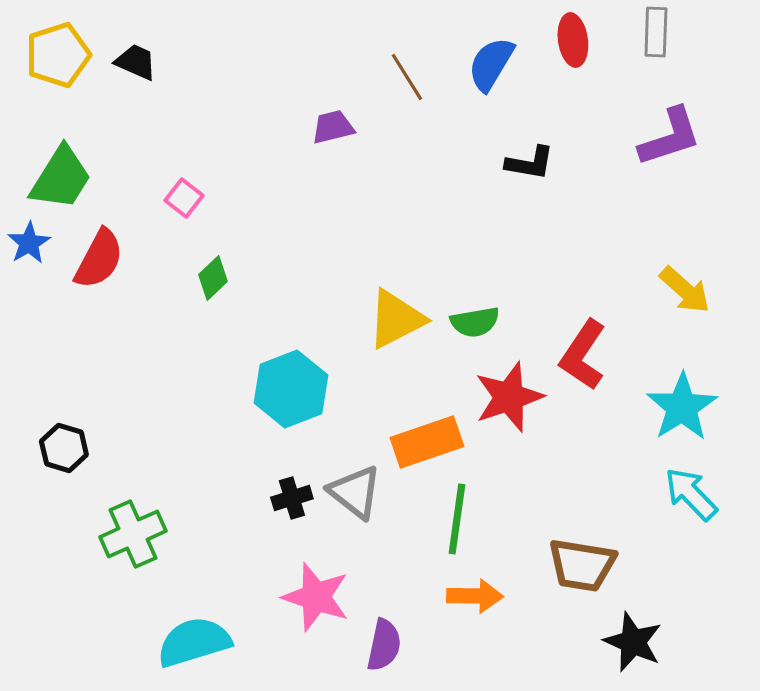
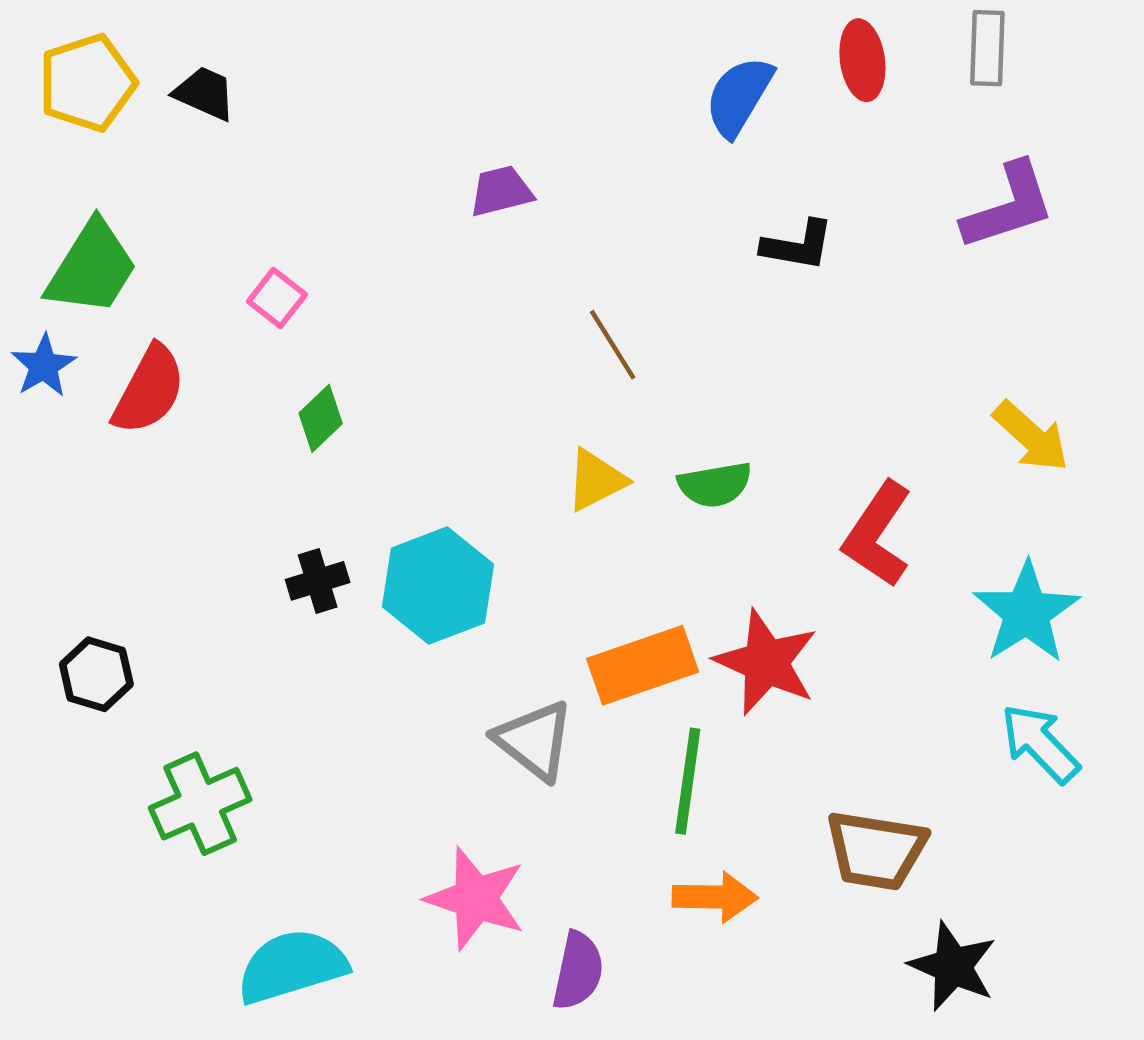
brown line: (407, 77) -> (613, 345), moved
yellow triangle: (396, 319) -> (596, 480), size x0.7
red star: (509, 397) -> (766, 662), moved, turned -30
black cross: (292, 498) -> (318, 581), moved

